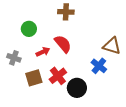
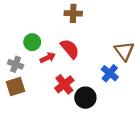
green circle: (29, 29) -> (32, 42), moved
brown triangle: (112, 46) -> (124, 51), turned 36
brown square: (34, 78) -> (16, 87), moved

